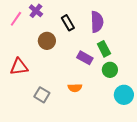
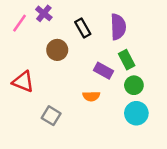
red triangle: (19, 67) -> (23, 82), turned 30
orange semicircle: (75, 88) -> (91, 96), moved
cyan circle: (124, 95) -> (136, 113), moved

